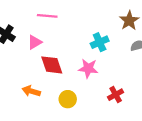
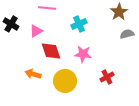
cyan cross: (100, 42) -> (79, 24), moved
yellow circle: (68, 99) -> (65, 81), size x1.5

